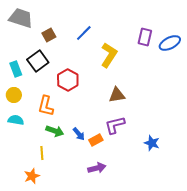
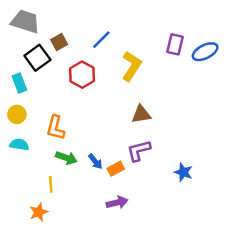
black square: (38, 61) -> (37, 58), moved
red hexagon: (68, 80) -> (82, 75), moved

